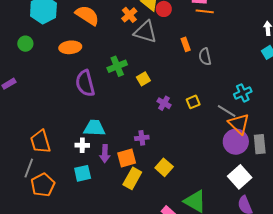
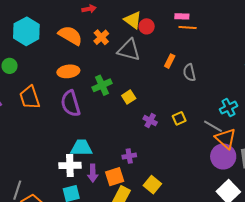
orange cross: (129, 15) -> (101, 37), moved
orange rectangle: (186, 44) -> (170, 61), turned 48
orange ellipse: (70, 47) -> (68, 71), moved
orange trapezoid: (40, 142) -> (30, 97), moved
white cross: (82, 145) -> (70, 165), size x1.5

